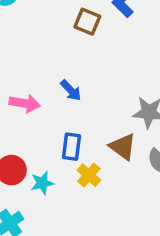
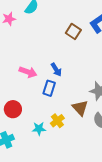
blue rectangle: (71, 147) -> (49, 88), moved
cyan star: (42, 183) -> (39, 129), moved

